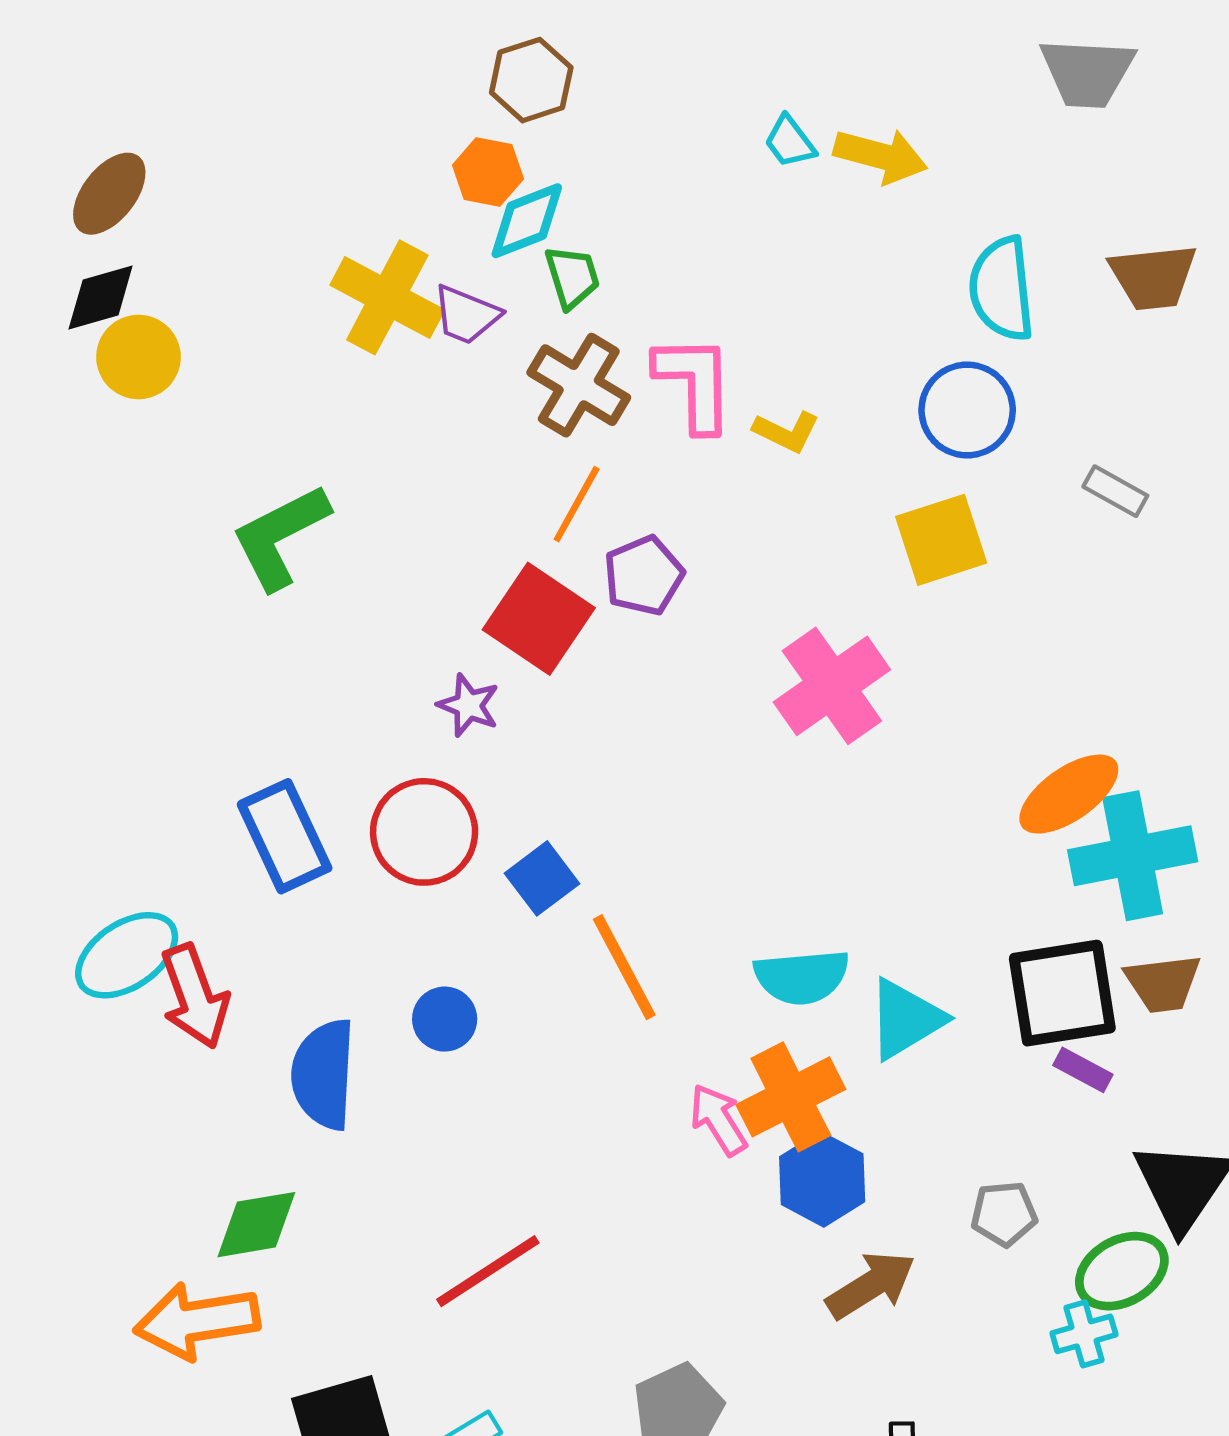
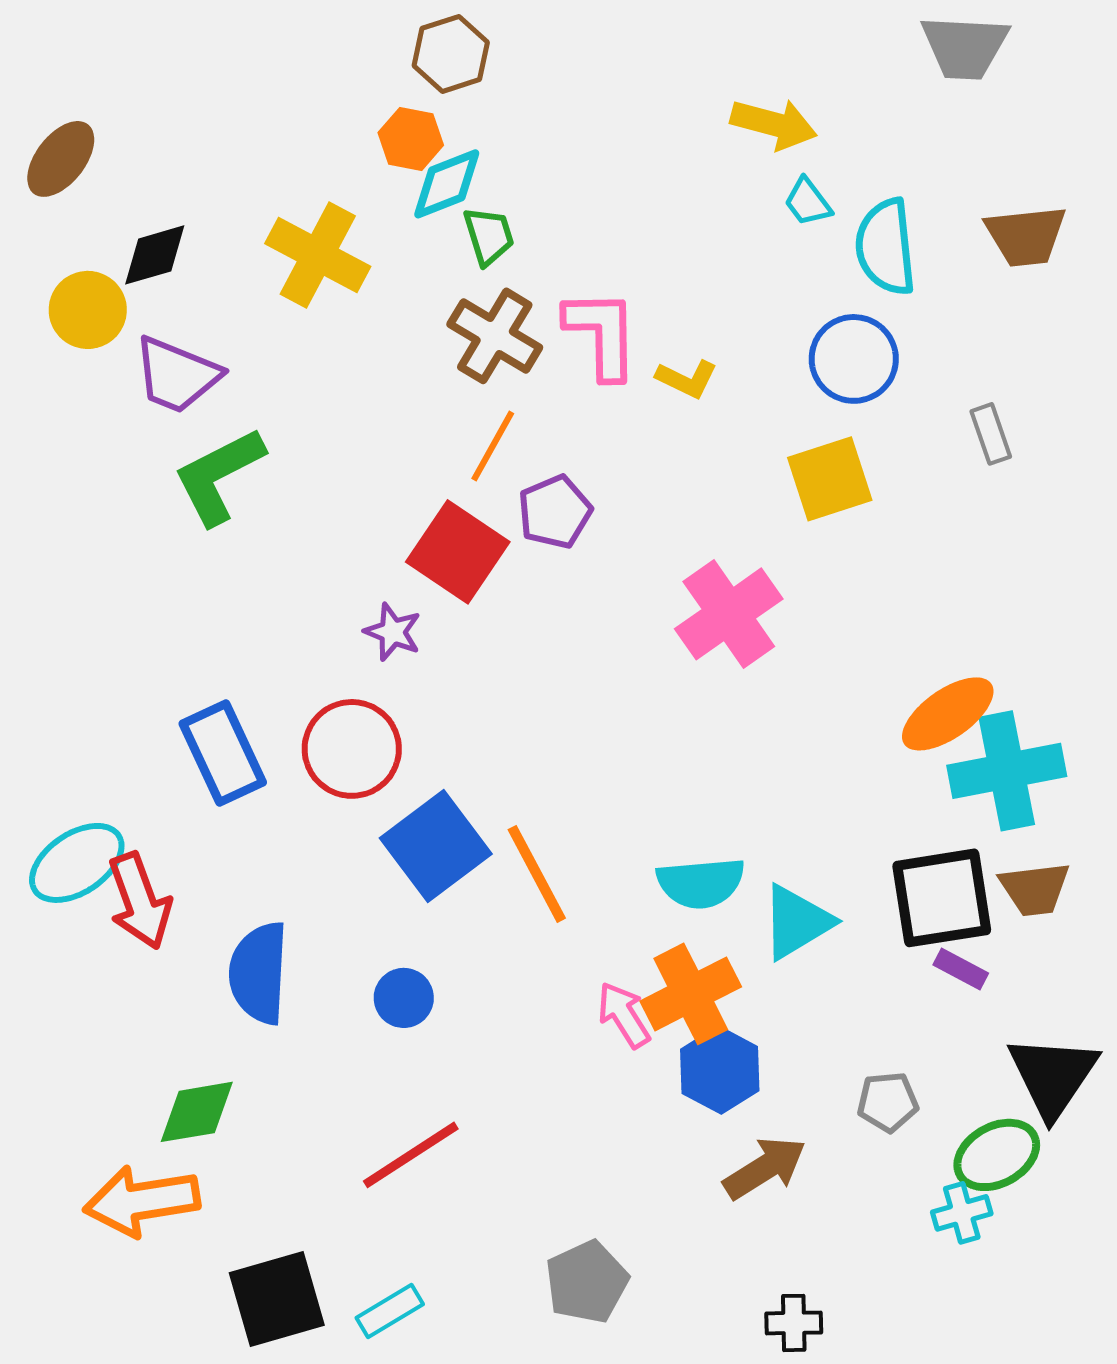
cyan trapezoid: (790, 142) -> (808, 202), moved
black diamond: (101, 297) -> (155, 255), moved
purple trapezoid: (466, 315) -> (177, 375), moved, size x1.4
gray rectangle: (1115, 491) -> (991, 434), turned 42
blue square: (542, 878) -> (436, 846), moved, size x1.6
blue circle: (445, 1019) -> (404, 998), moved

